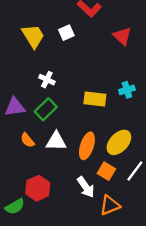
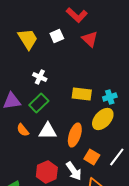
red triangle: (122, 36) -> (90, 39), moved
cyan cross: (127, 90) -> (110, 97), moved
yellow ellipse: (119, 142) -> (103, 119), moved
red hexagon: (38, 188) -> (47, 172), moved

